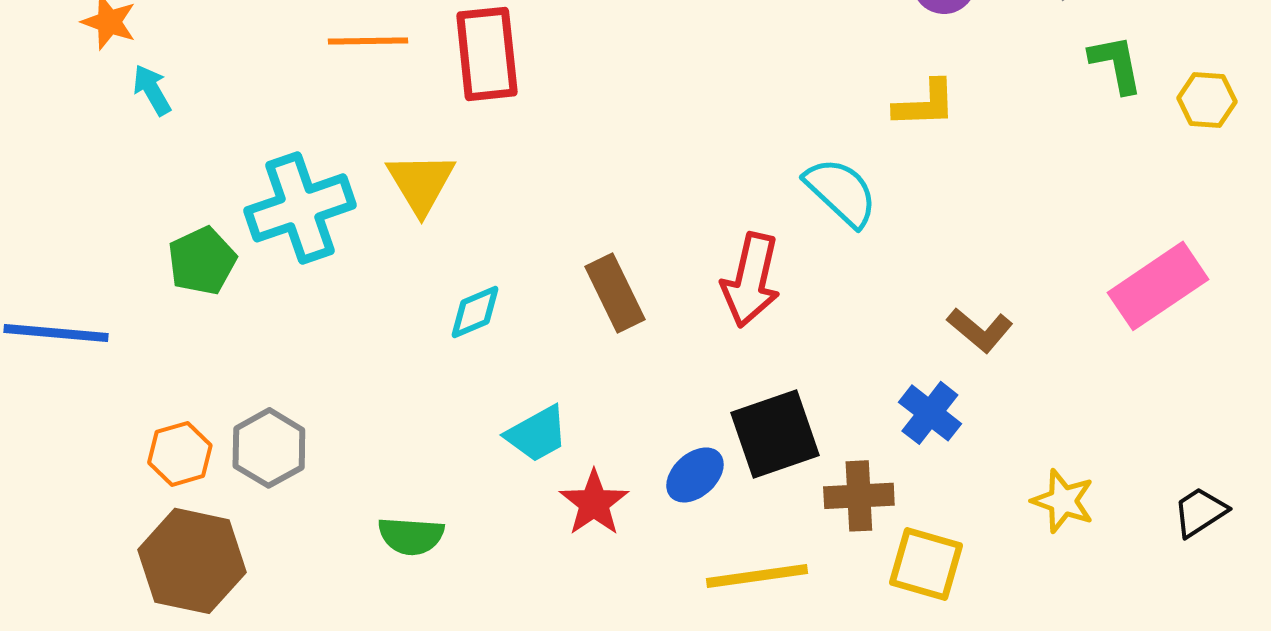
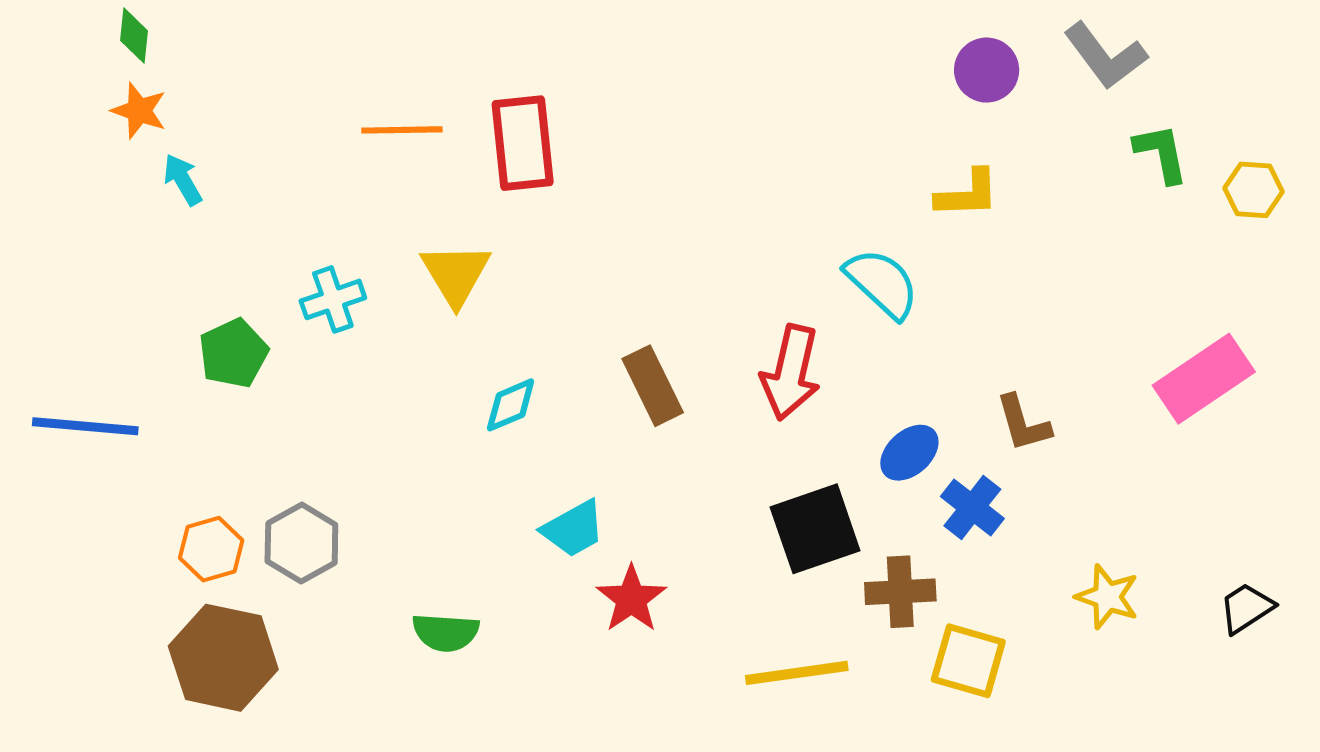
cyan cross: (300, 208) -> (333, 299), size x0.6
brown L-shape: (980, 330) -> (1023, 423), turned 34
blue ellipse: (695, 475) -> (909, 453), moved

